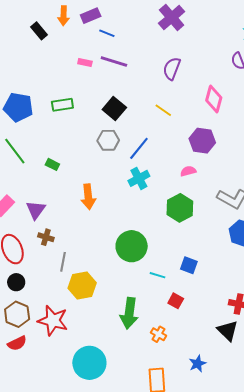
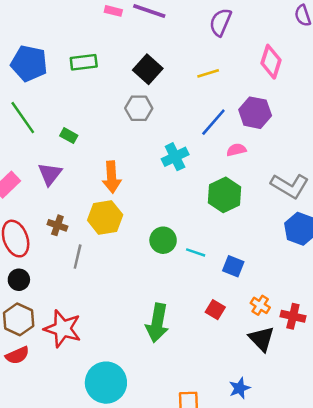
yellow line: (163, 110) -> (208, 73), turned -54
blue line: (139, 148) -> (213, 122), moved
purple triangle: (36, 210) -> (50, 174), moved
green circle: (132, 246) -> (163, 240), size x0.7
cyan line: (158, 275) -> (196, 252), moved
yellow hexagon: (82, 286) -> (105, 218), moved
black triangle: (228, 331) -> (262, 339), moved
orange cross: (158, 334) -> (260, 305), moved

